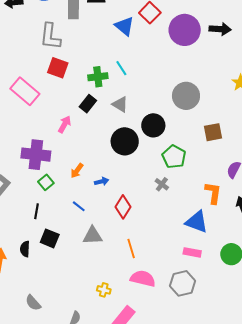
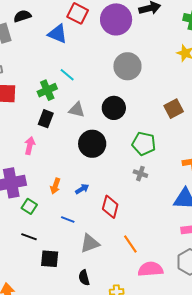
gray circle: (186, 96) -> (127, 66), moved
black circle: (153, 125) -> (114, 108), moved
black line: (37, 211) -> (29, 237), turned -63
black semicircle: (25, 249) -> (84, 278), moved

